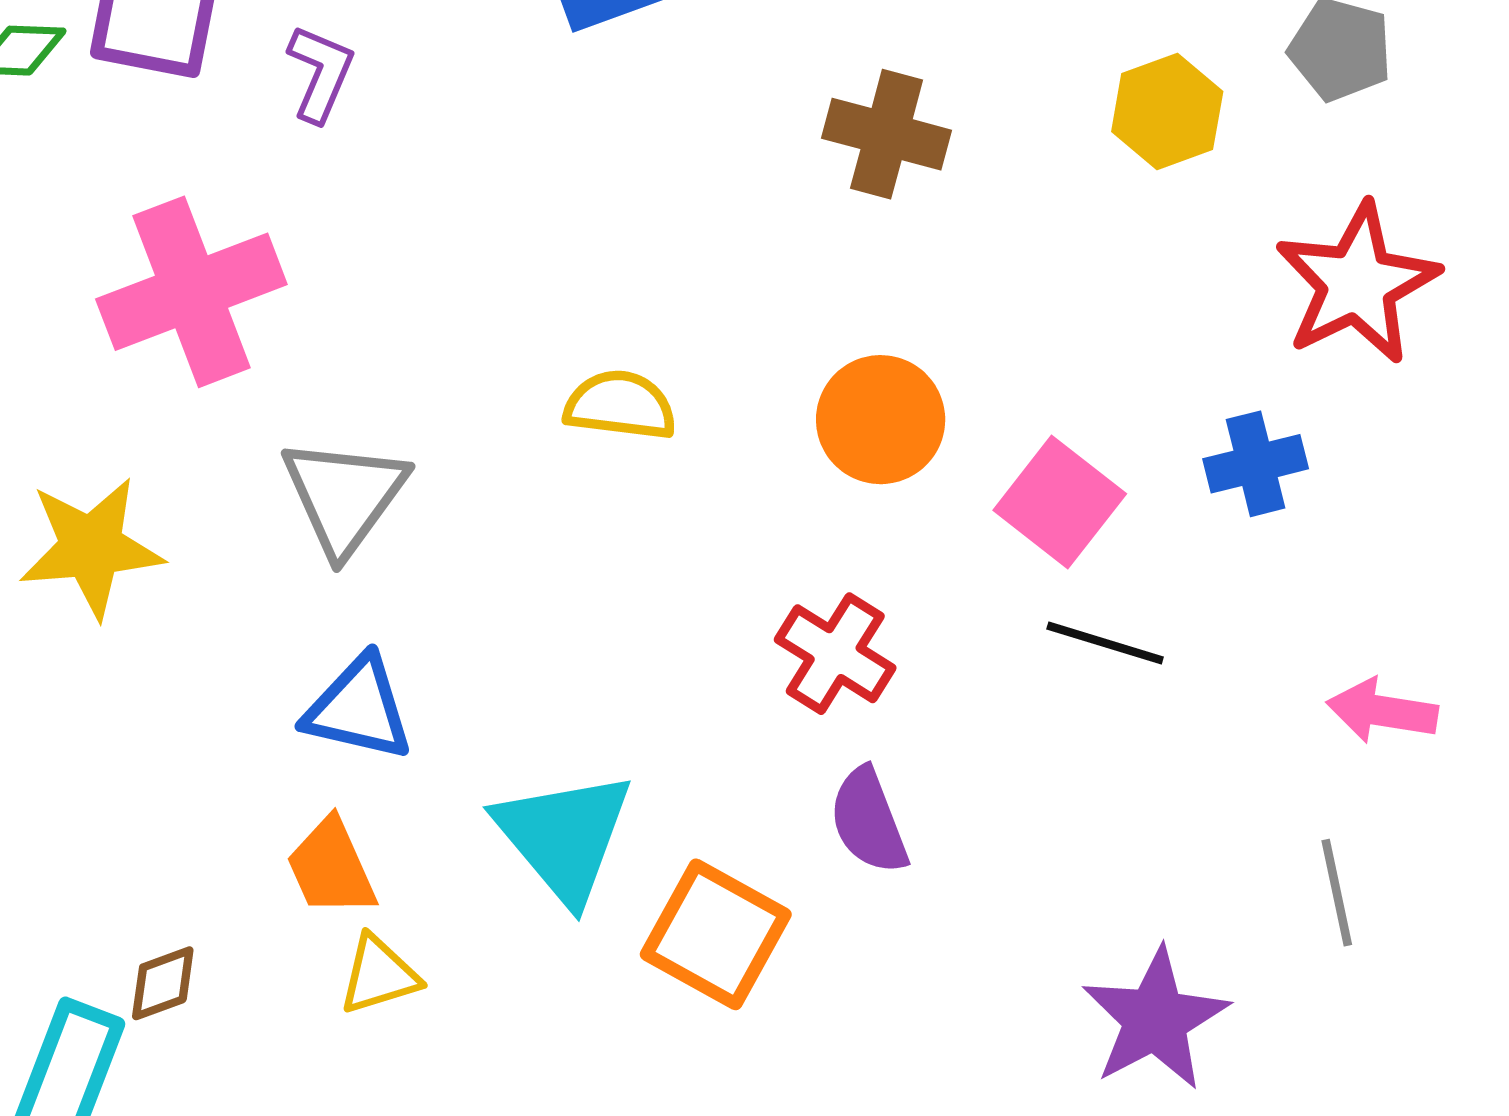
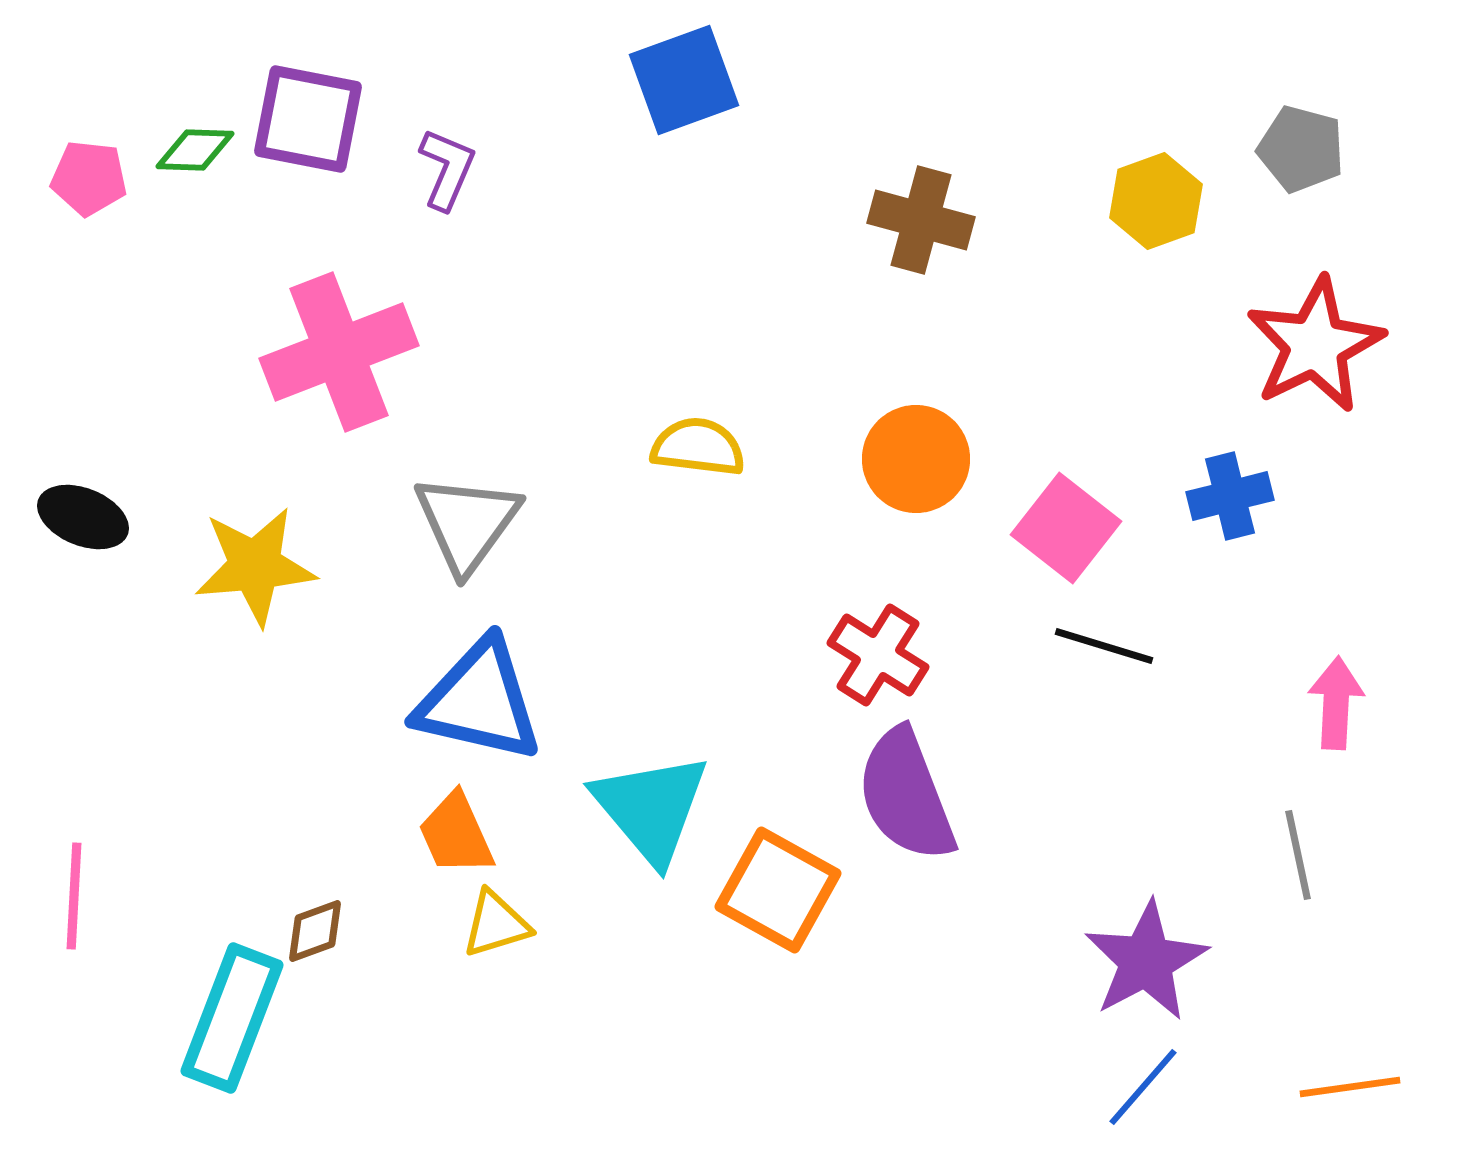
blue triangle: (359, 709) -> (479, 701), size x1.4
pink arrow: (1382, 711) -> (1336, 703), turned 84
purple semicircle: (869, 821) -> (906, 795), size x1.5

